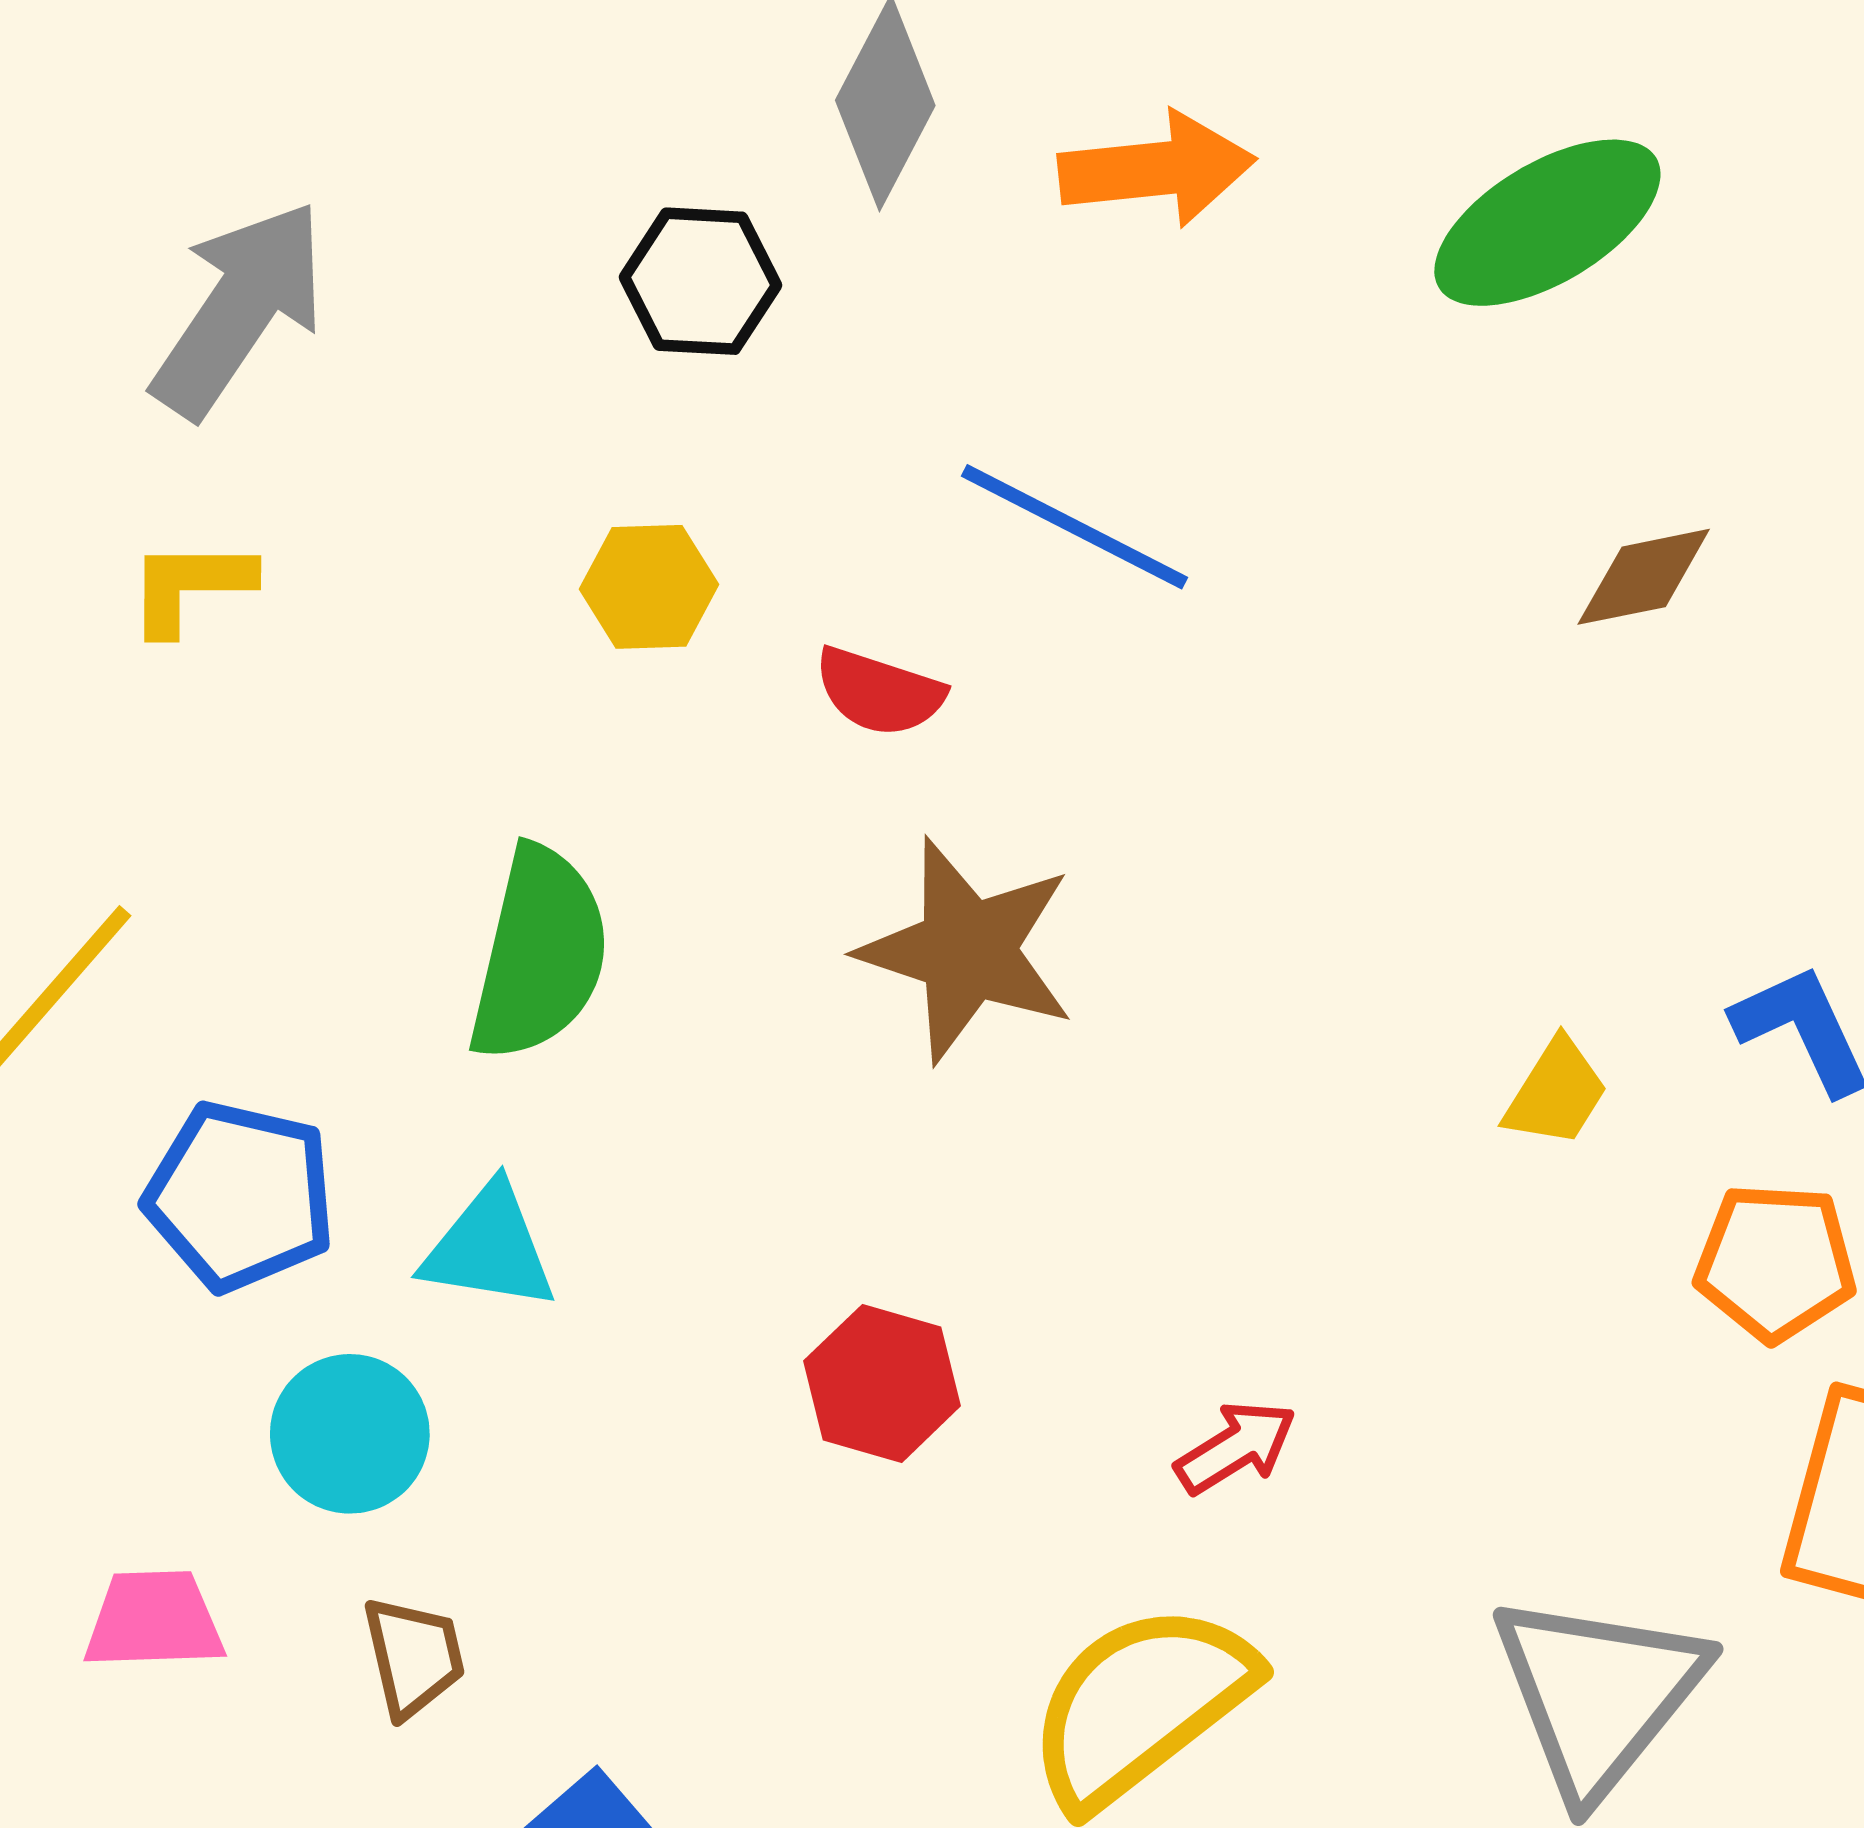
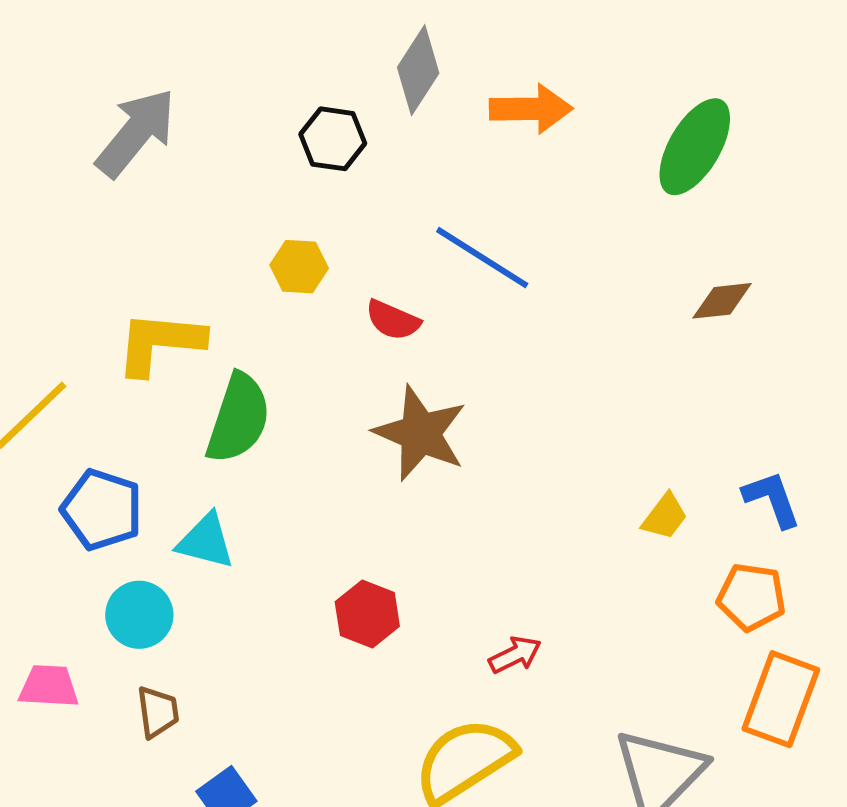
green ellipse: (1547, 223) -> (695, 147), turned -34
yellow L-shape: (190, 586) -> (160, 343), moved, size x1.6

